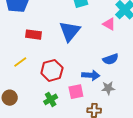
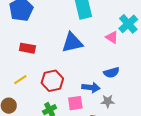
blue triangle: (70, 31) -> (72, 42), turned 35
red rectangle: (34, 35) -> (27, 48), moved
yellow line: (20, 62) -> (20, 80), moved

